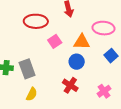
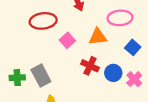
blue circle: (77, 62) -> (113, 73), moved
red cross: (70, 85) -> (90, 66), moved
pink cross: (104, 91) -> (134, 79), moved

